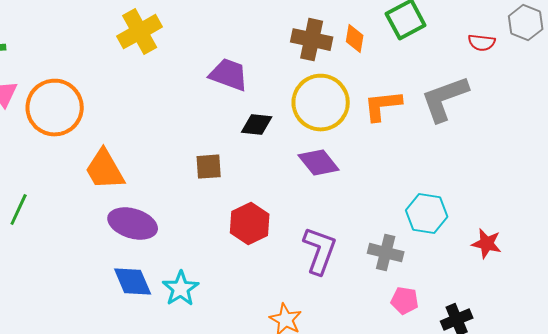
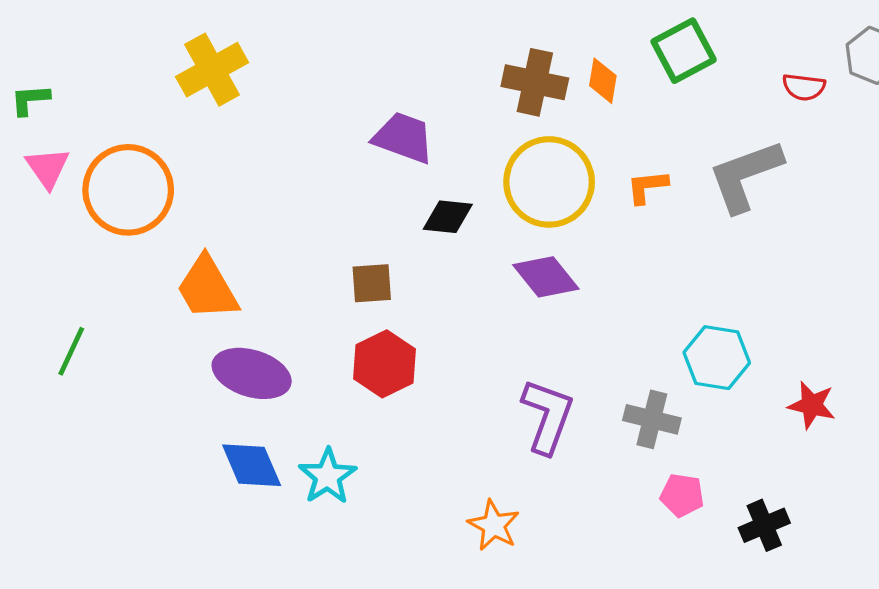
yellow cross: (140, 32) -> (212, 70), moved
orange L-shape: (383, 106) -> (647, 187), size x0.7
red hexagon: (250, 224) -> (384, 364), moved

